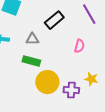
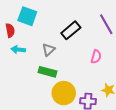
gray triangle: (32, 39) -> (49, 50), turned -40

